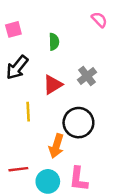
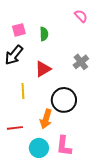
pink square: (13, 29) -> (19, 30), moved
gray cross: (87, 76) -> (81, 62), moved
red line: (18, 169) -> (15, 128), moved

